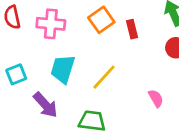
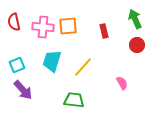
orange square: (101, 20) -> (68, 26), moved, turned 30
purple arrow: (45, 105) -> (23, 90), moved

